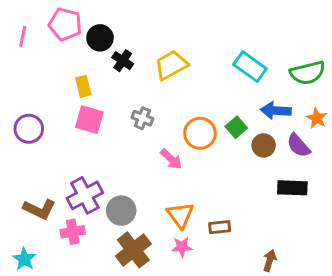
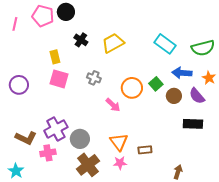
black circle: (100, 38) -> (66, 12), moved

